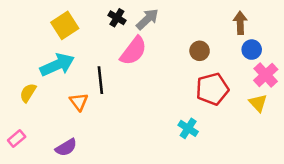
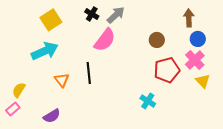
pink cross: (266, 75) -> (195, 60), moved
black line: (100, 80) -> (89, 73), moved
yellow semicircle: (28, 93) -> (19, 90), moved

